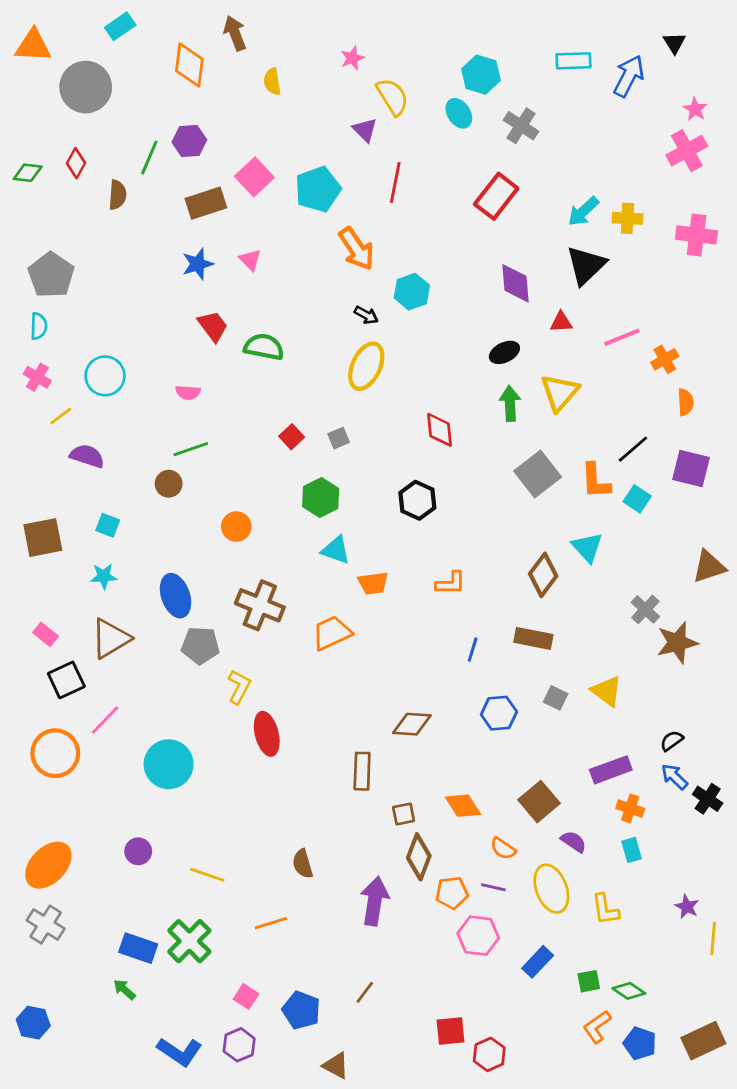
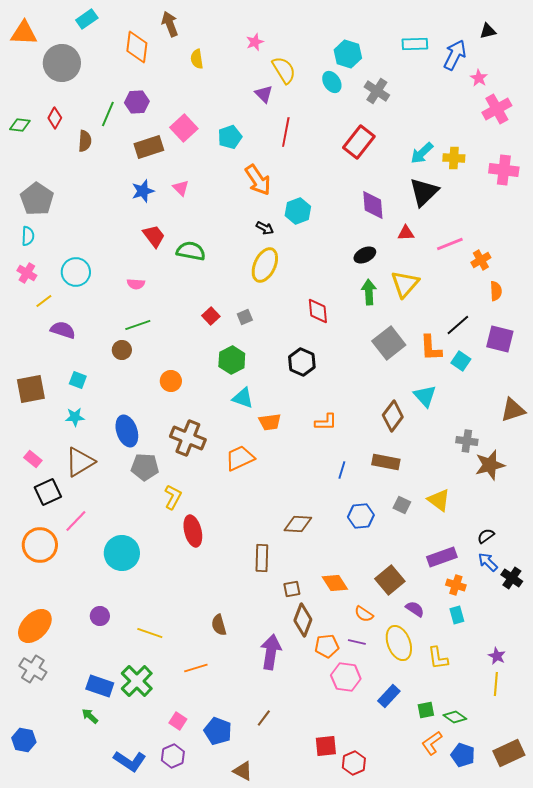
black triangle: (674, 43) -> (488, 31), turned 48
pink star: (695, 109) -> (479, 78), moved
cyan pentagon: (318, 189) -> (230, 137), size x0.7
gray cross: (645, 609) -> (467, 441), turned -35
yellow line: (713, 938) -> (496, 684), moved

